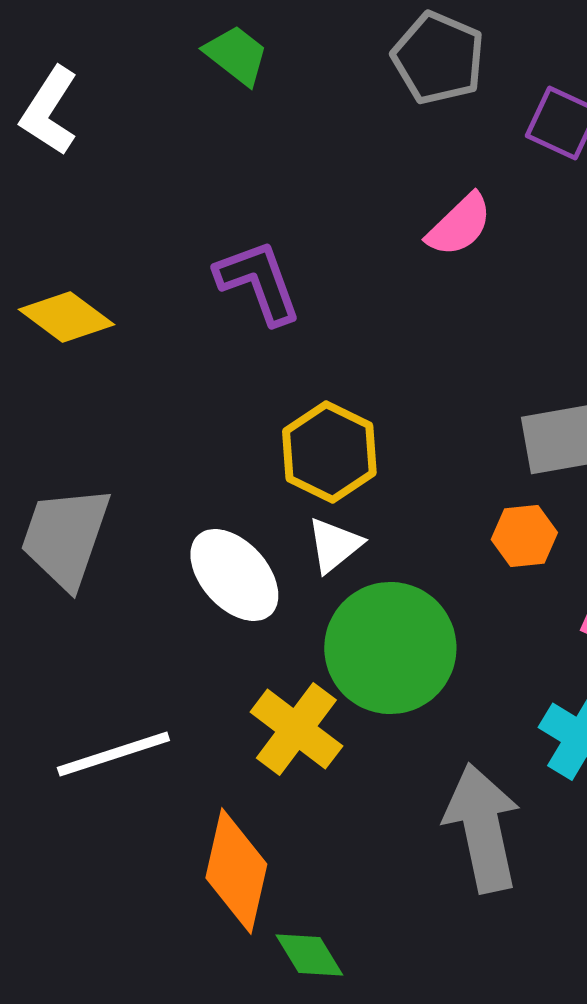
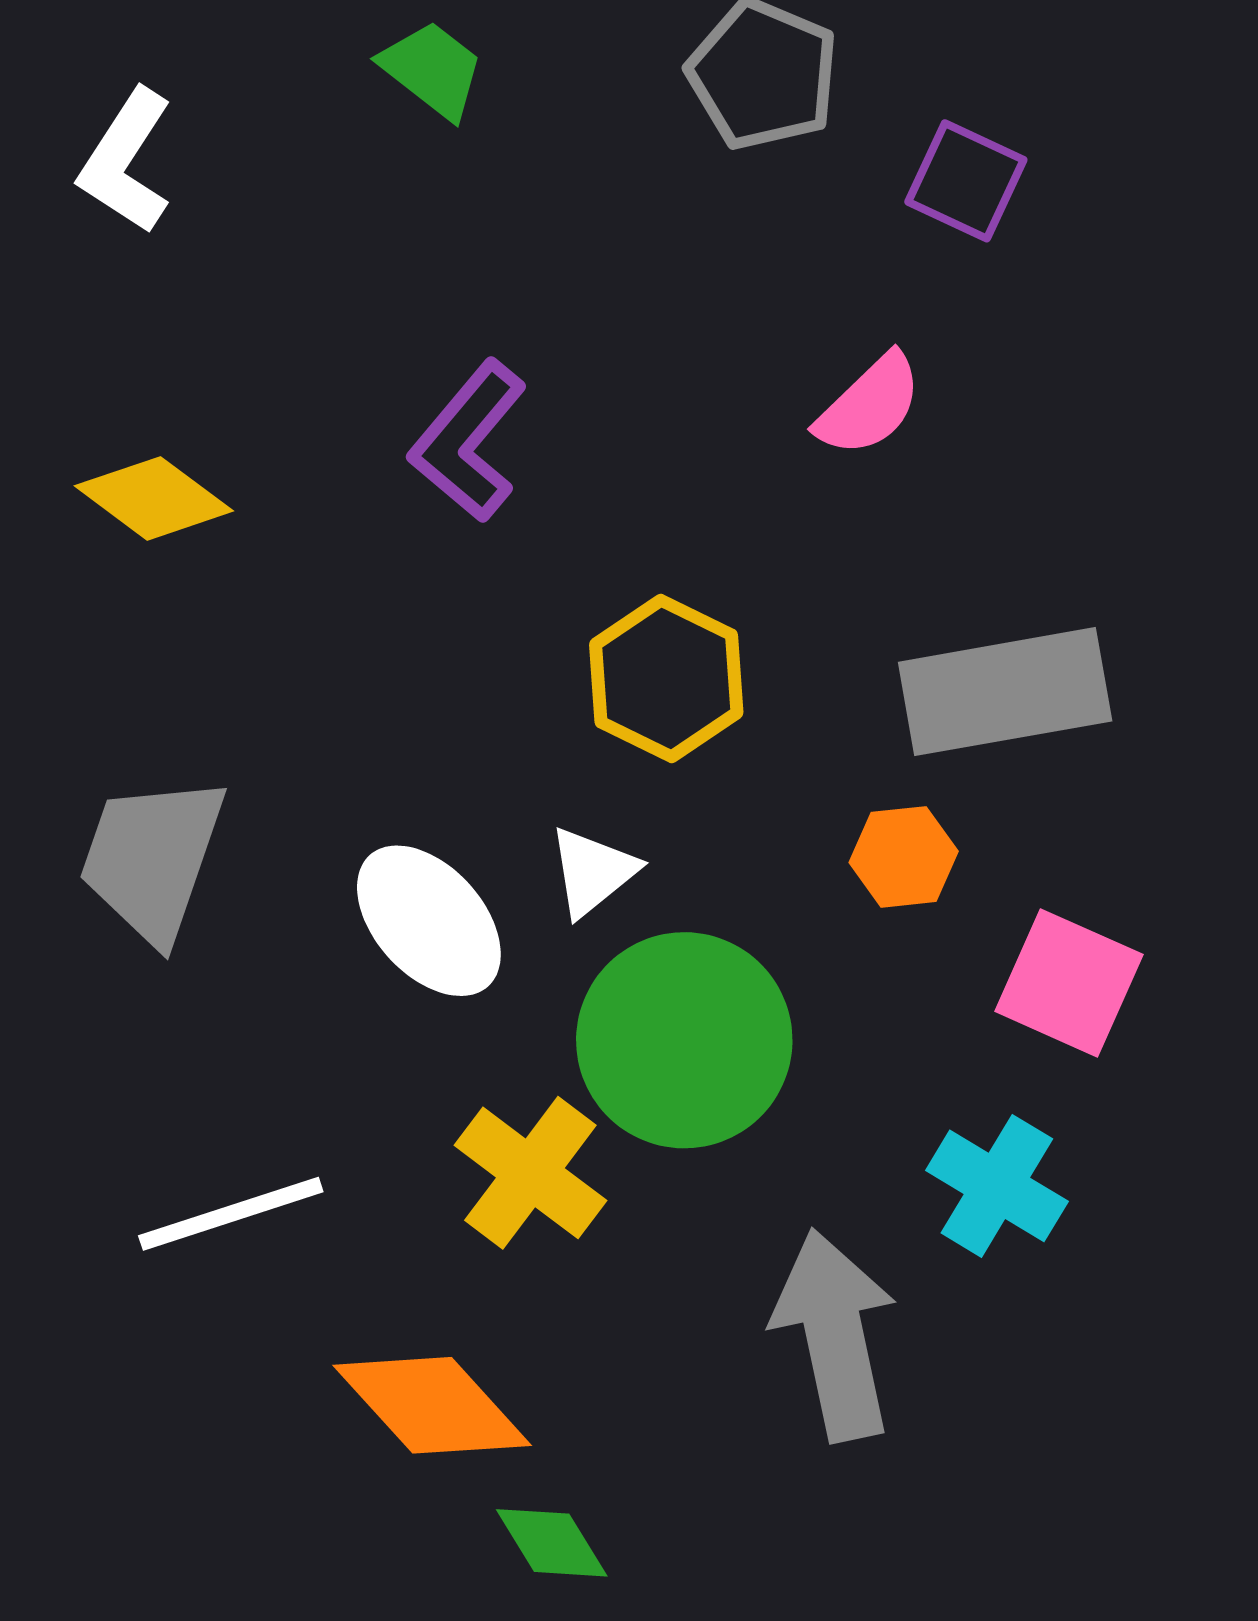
pink semicircle: (459, 225) -> (869, 405), moved
purple L-shape: (258, 282) -> (468, 441), turned -120
yellow hexagon: (329, 452) -> (666, 678), moved
orange diamond: (236, 871) -> (432, 1405), turned -55

